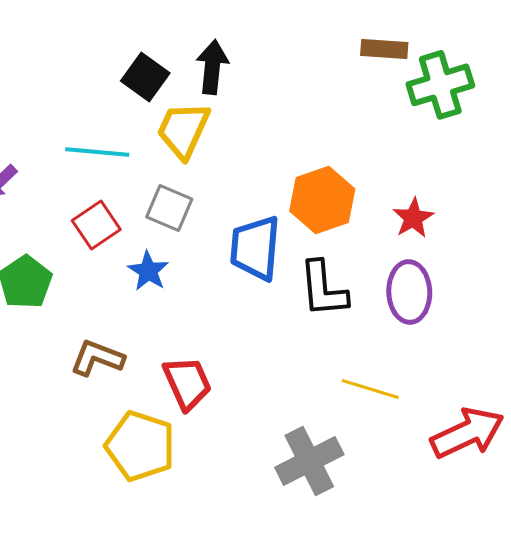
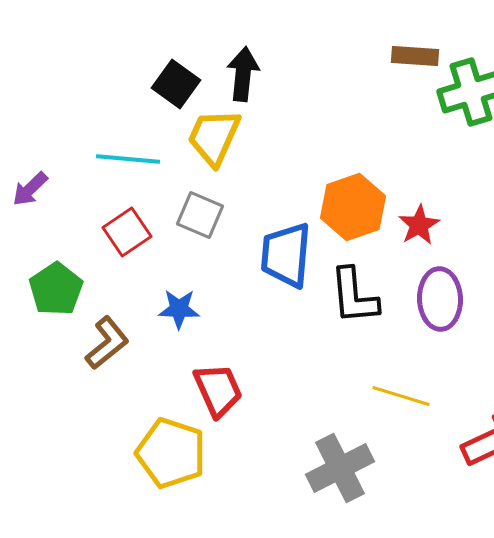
red star: (413, 218) -> (419, 225), moved
blue star: (148, 271) -> (179, 309), moved, turned -30
brown L-shape: (97, 358) -> (107, 343), moved, turned 120

